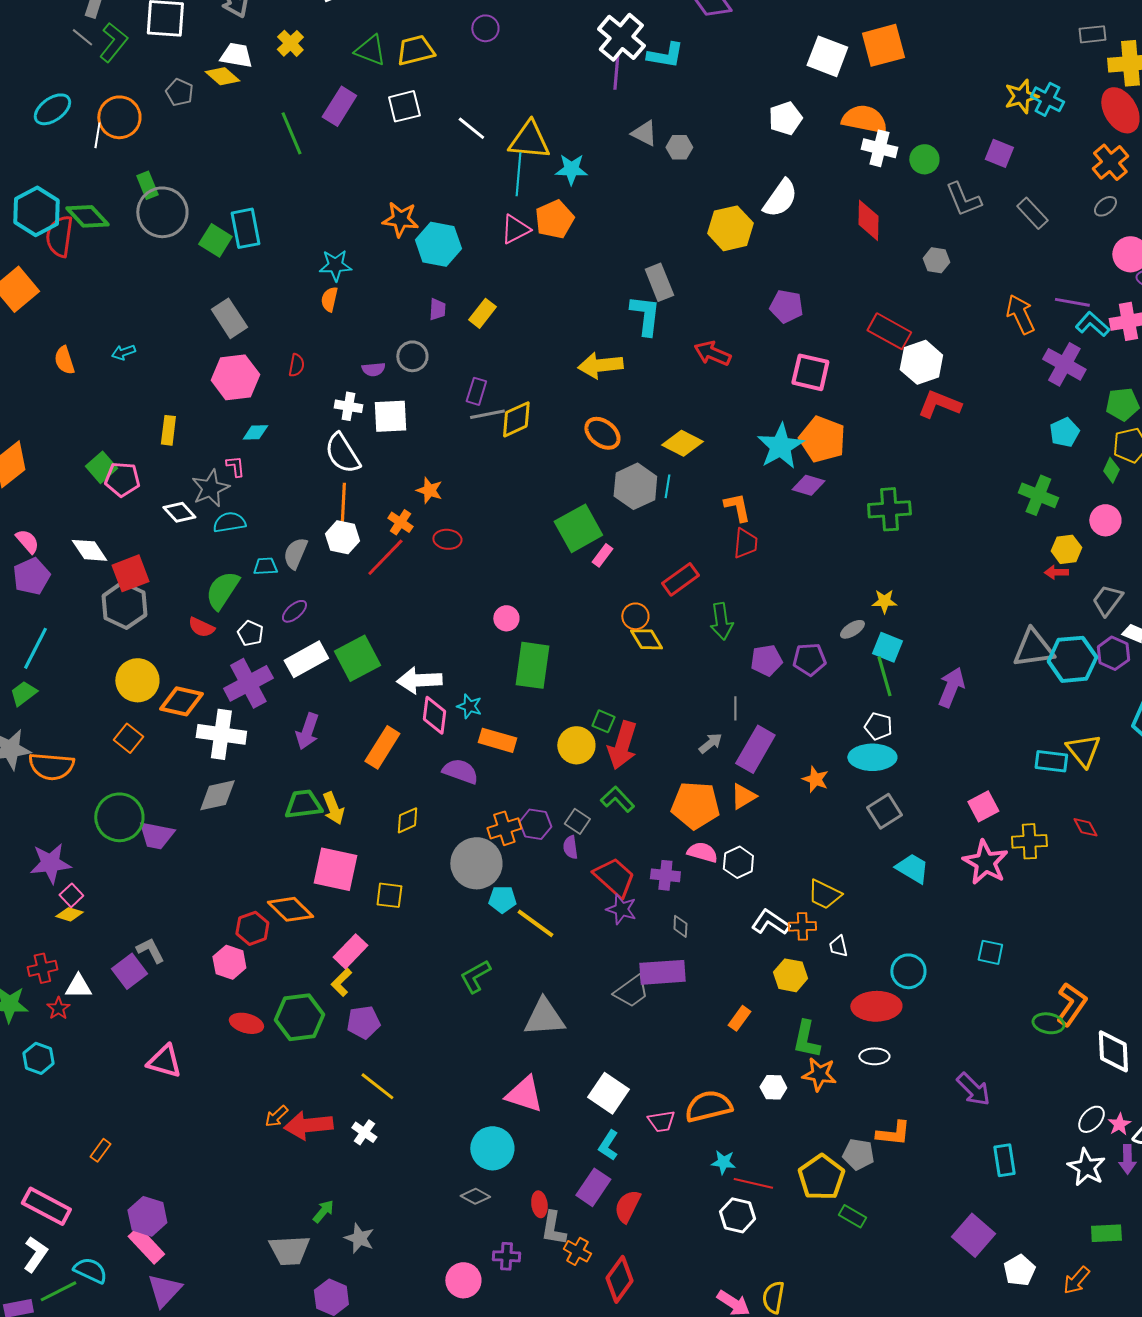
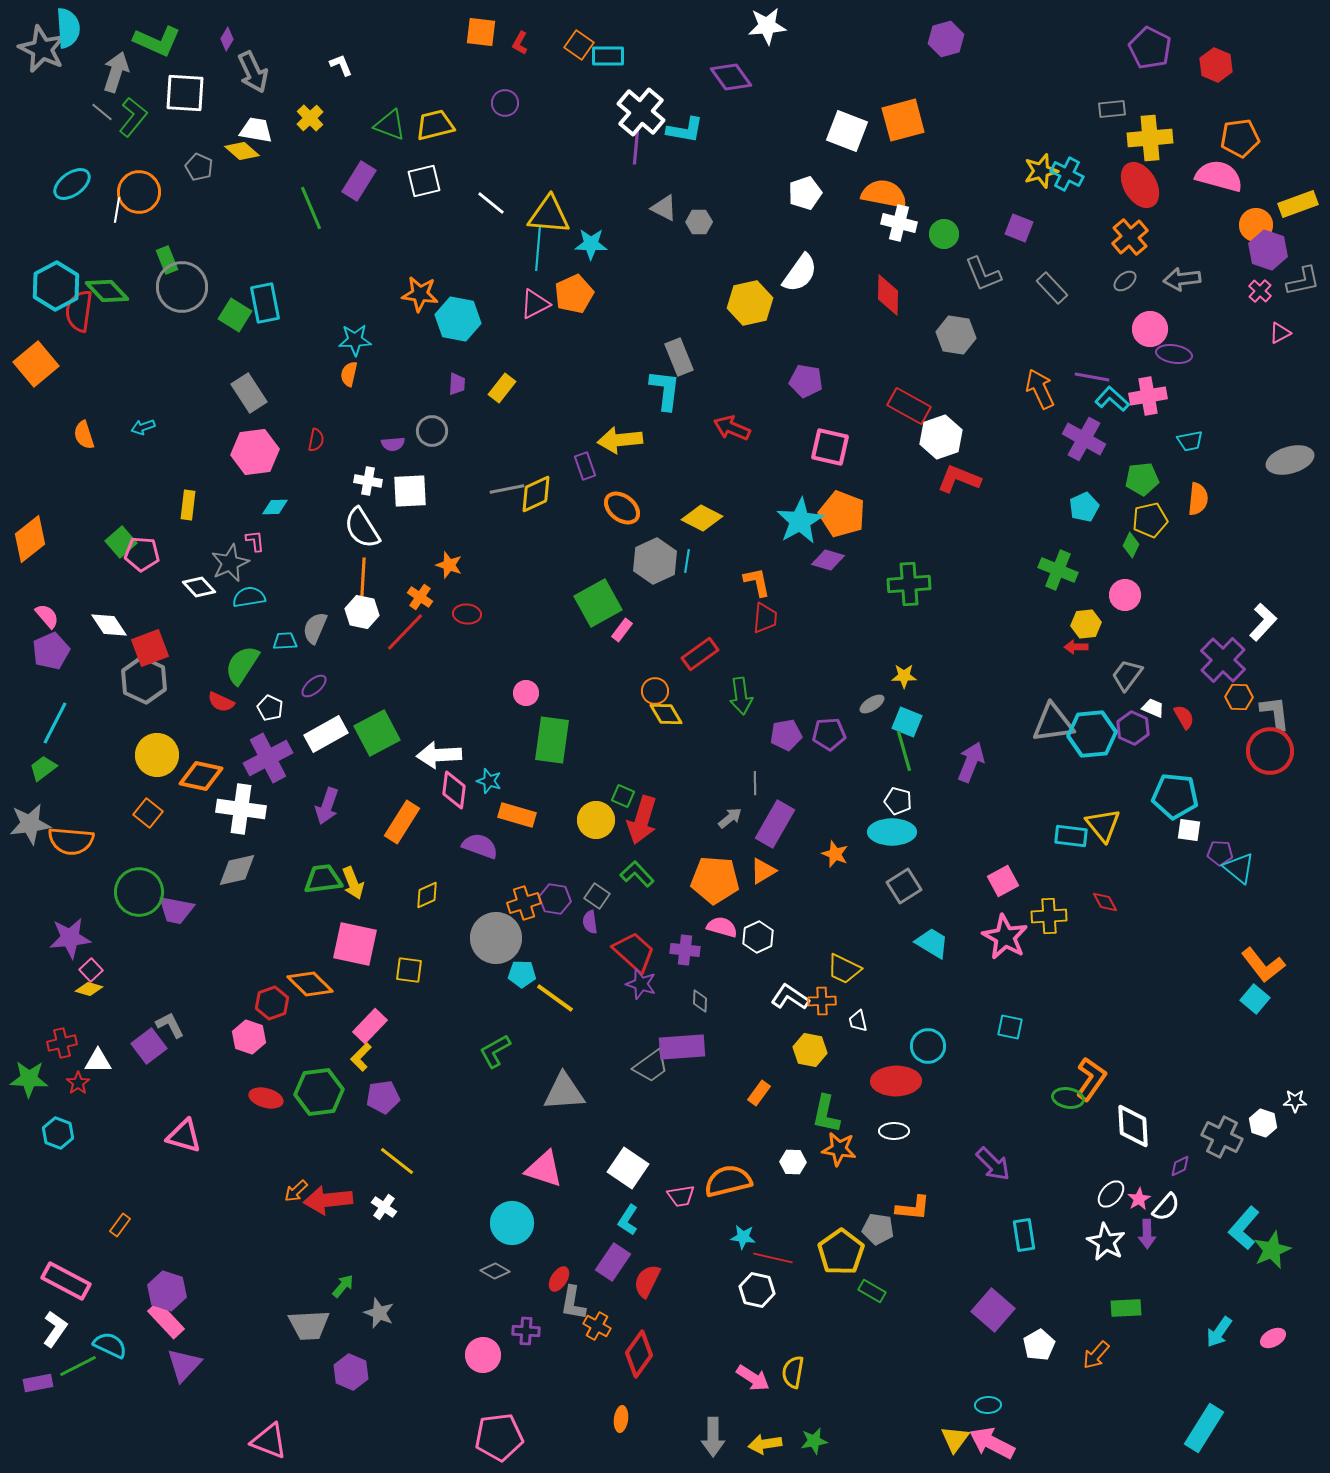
gray hexagon: (936, 260) -> (956, 335), size x1.5
purple rectangle: (476, 391) -> (585, 466), moved, turned -36
red ellipse: (539, 1204) -> (559, 1279), turned 40

